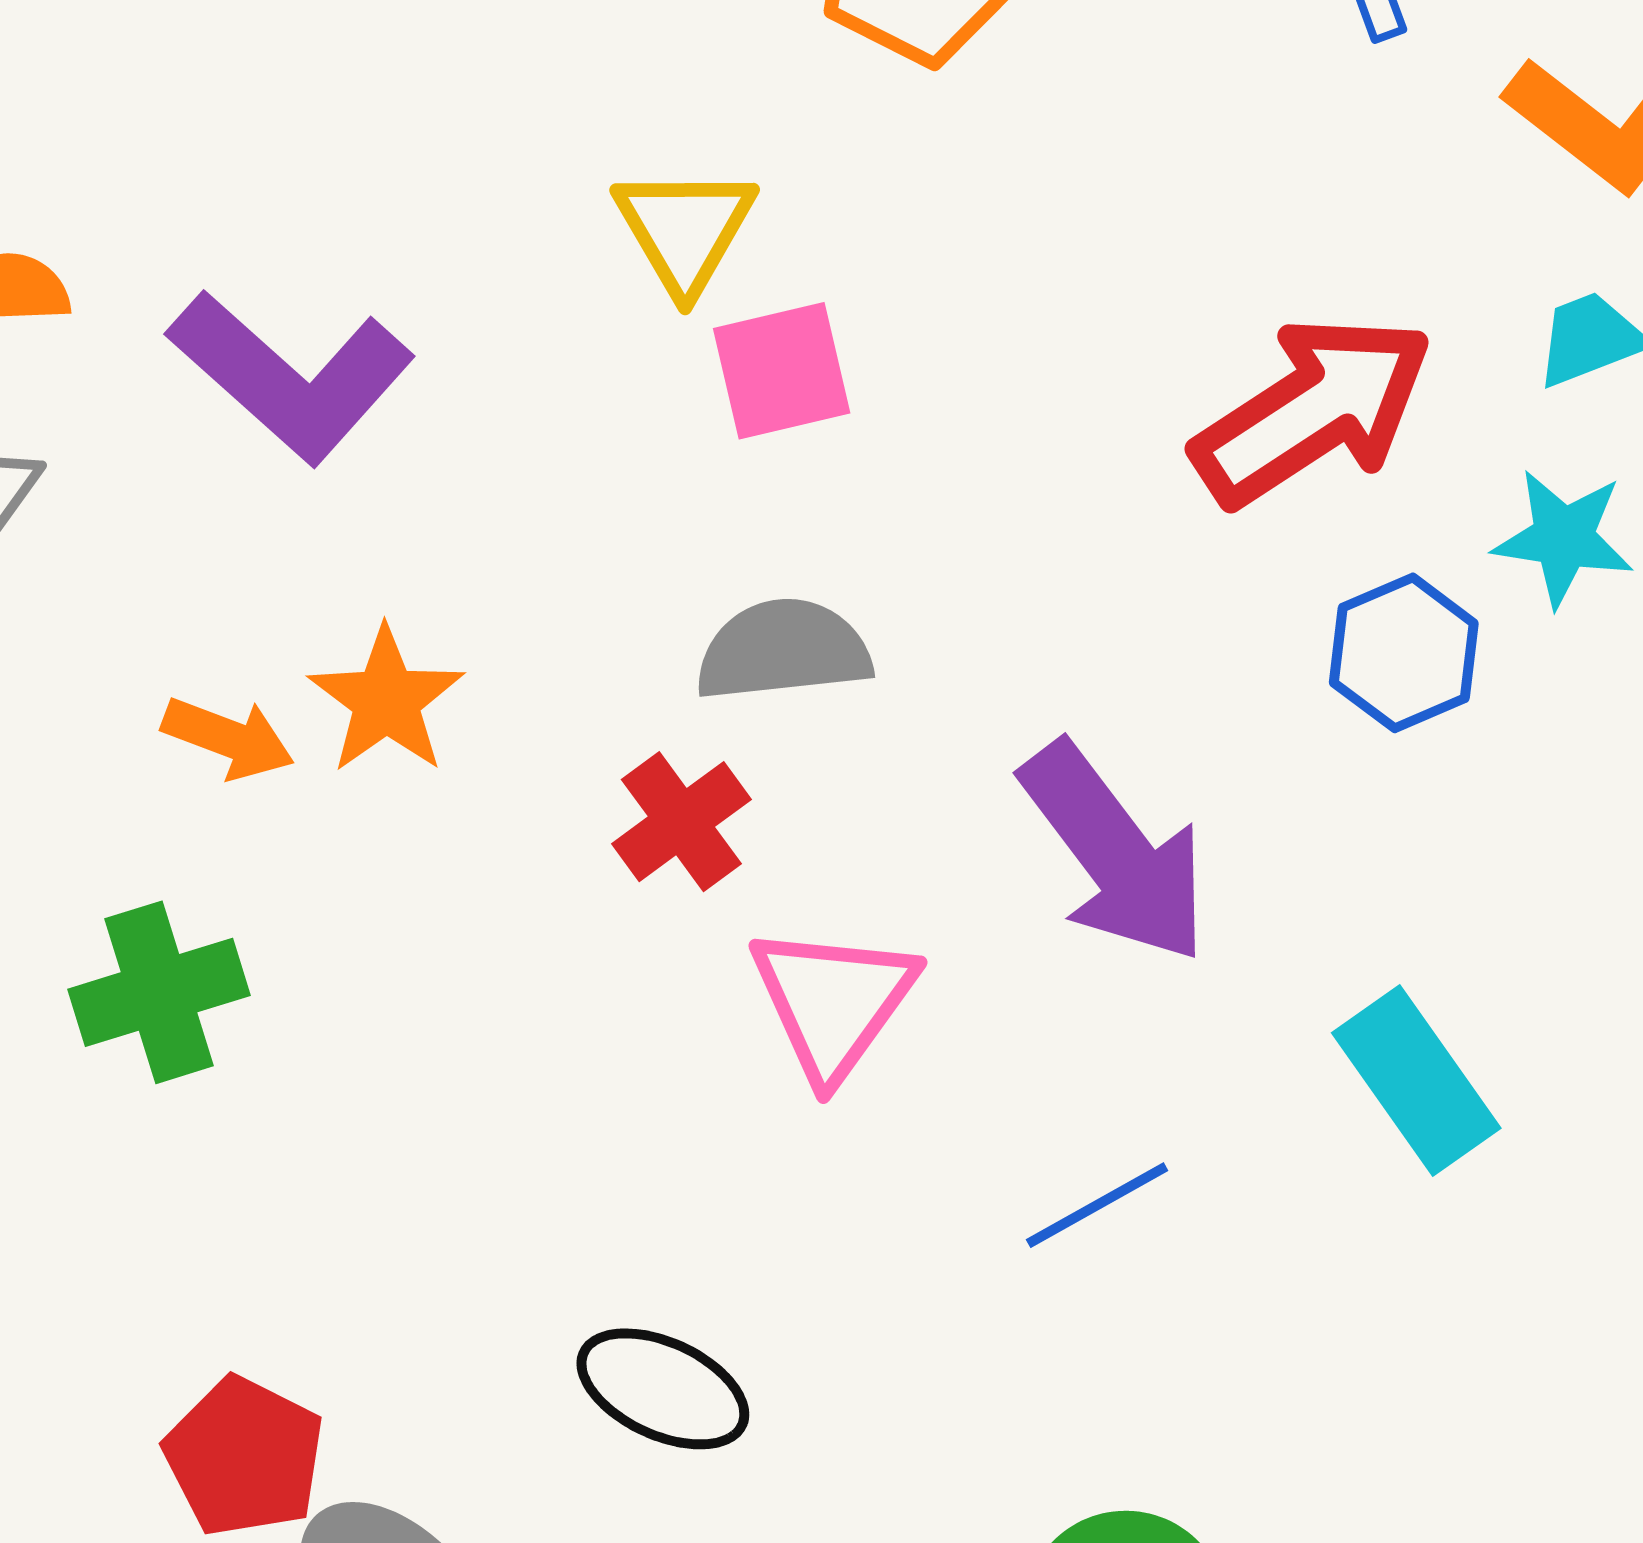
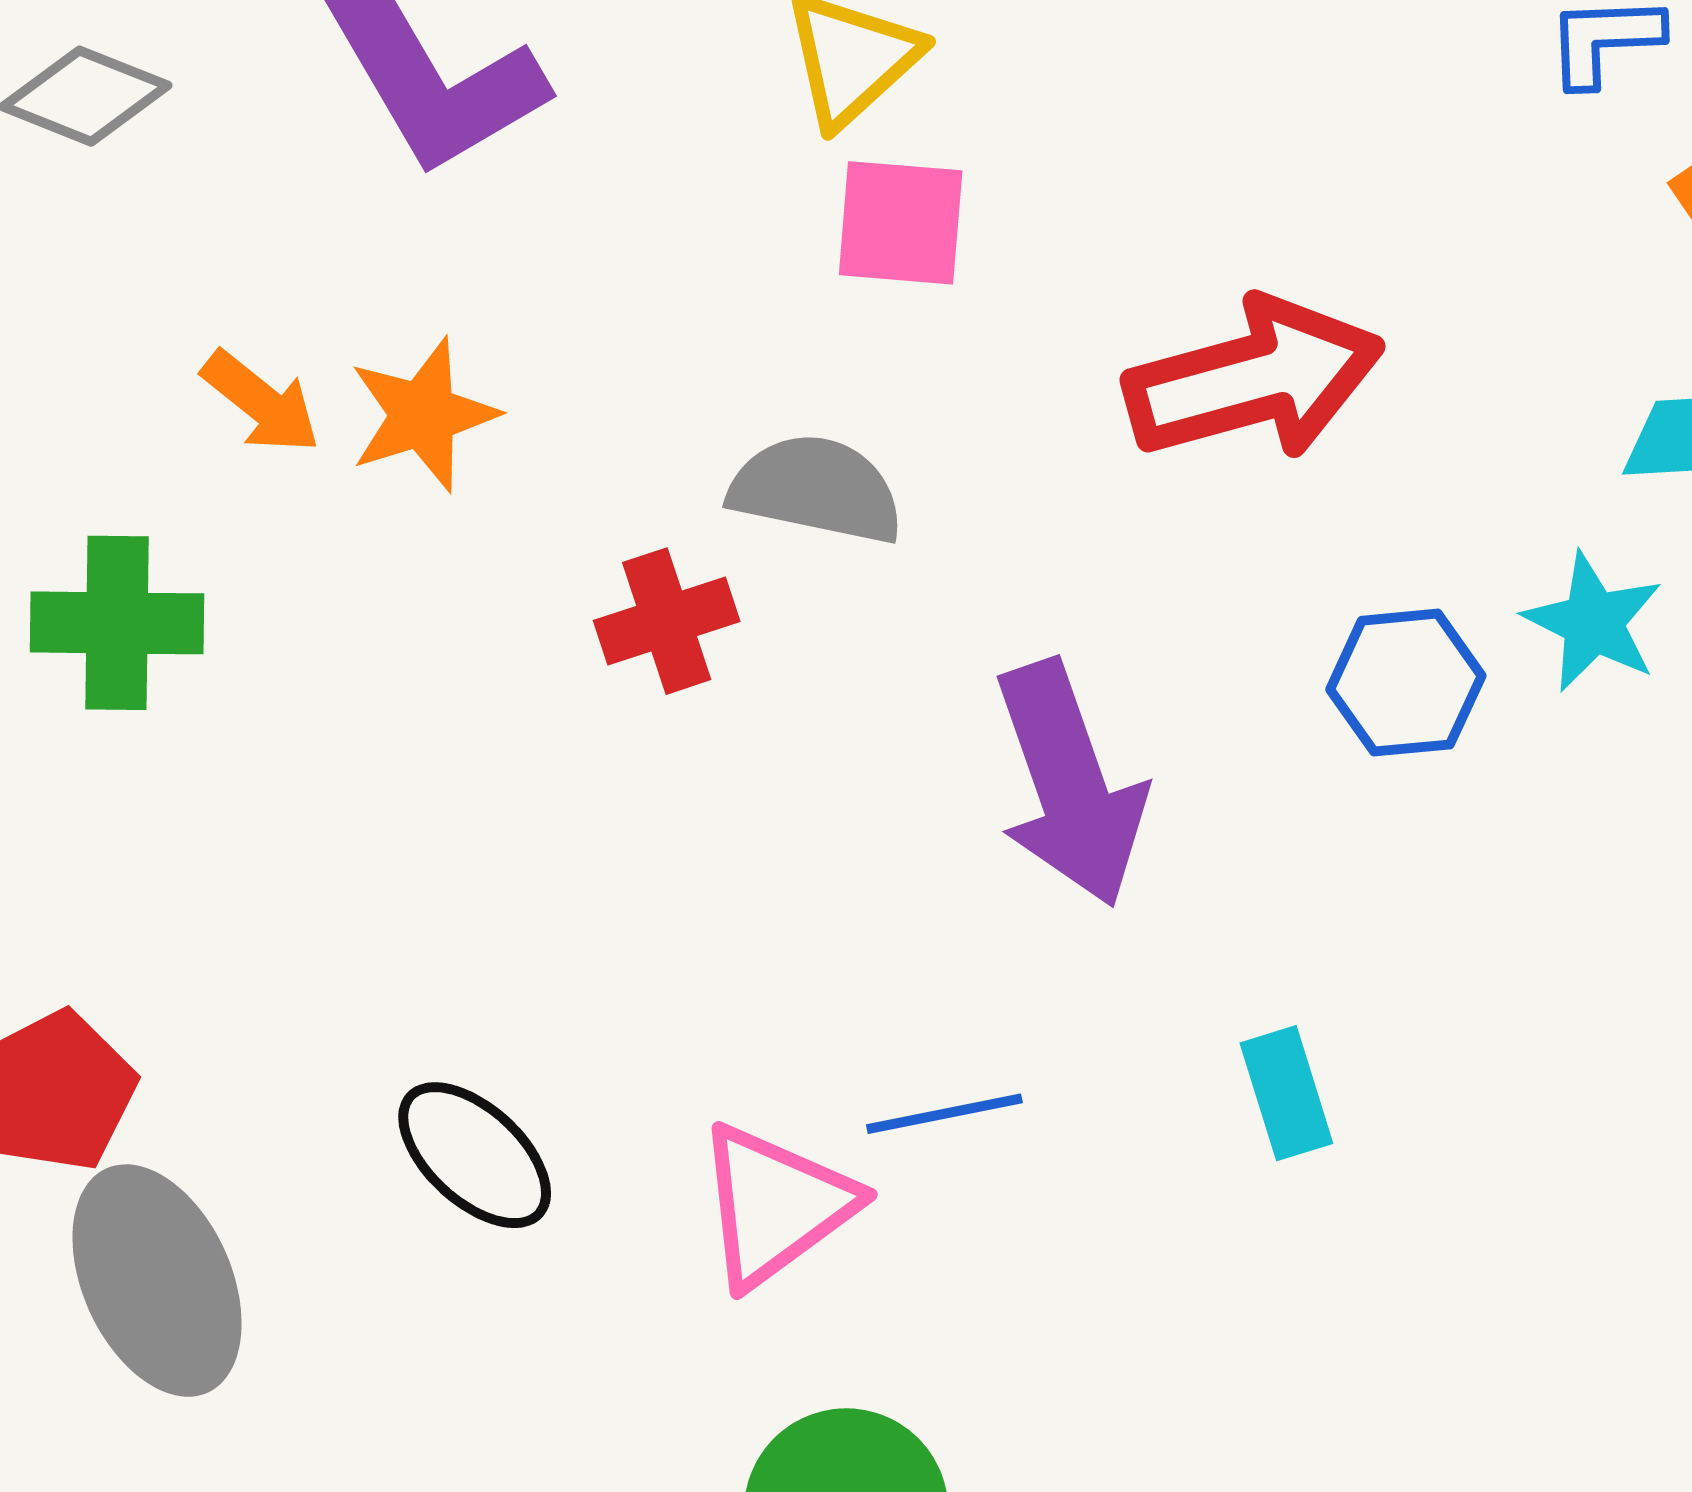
red arrow: (1313, 410) -> (1254, 379), moved
pink triangle: (833, 1002) -> (776, 1205), moved
cyan rectangle: (1416, 1080) -> (1286, 1093), size x0.7

